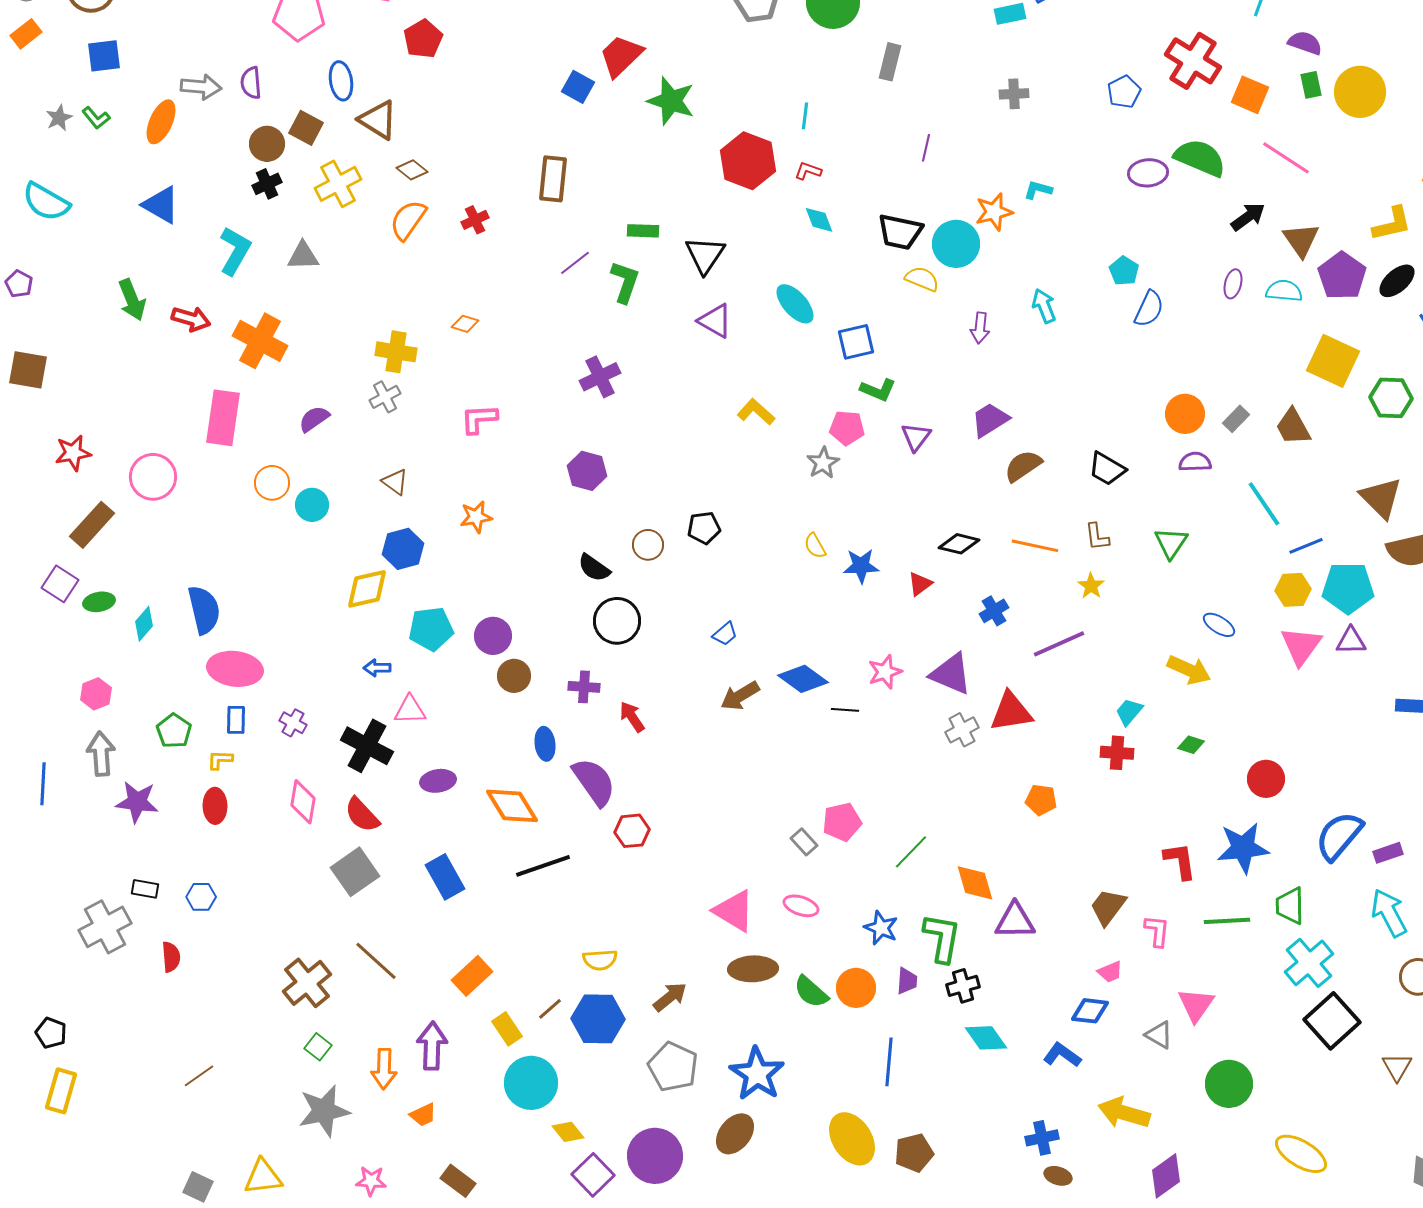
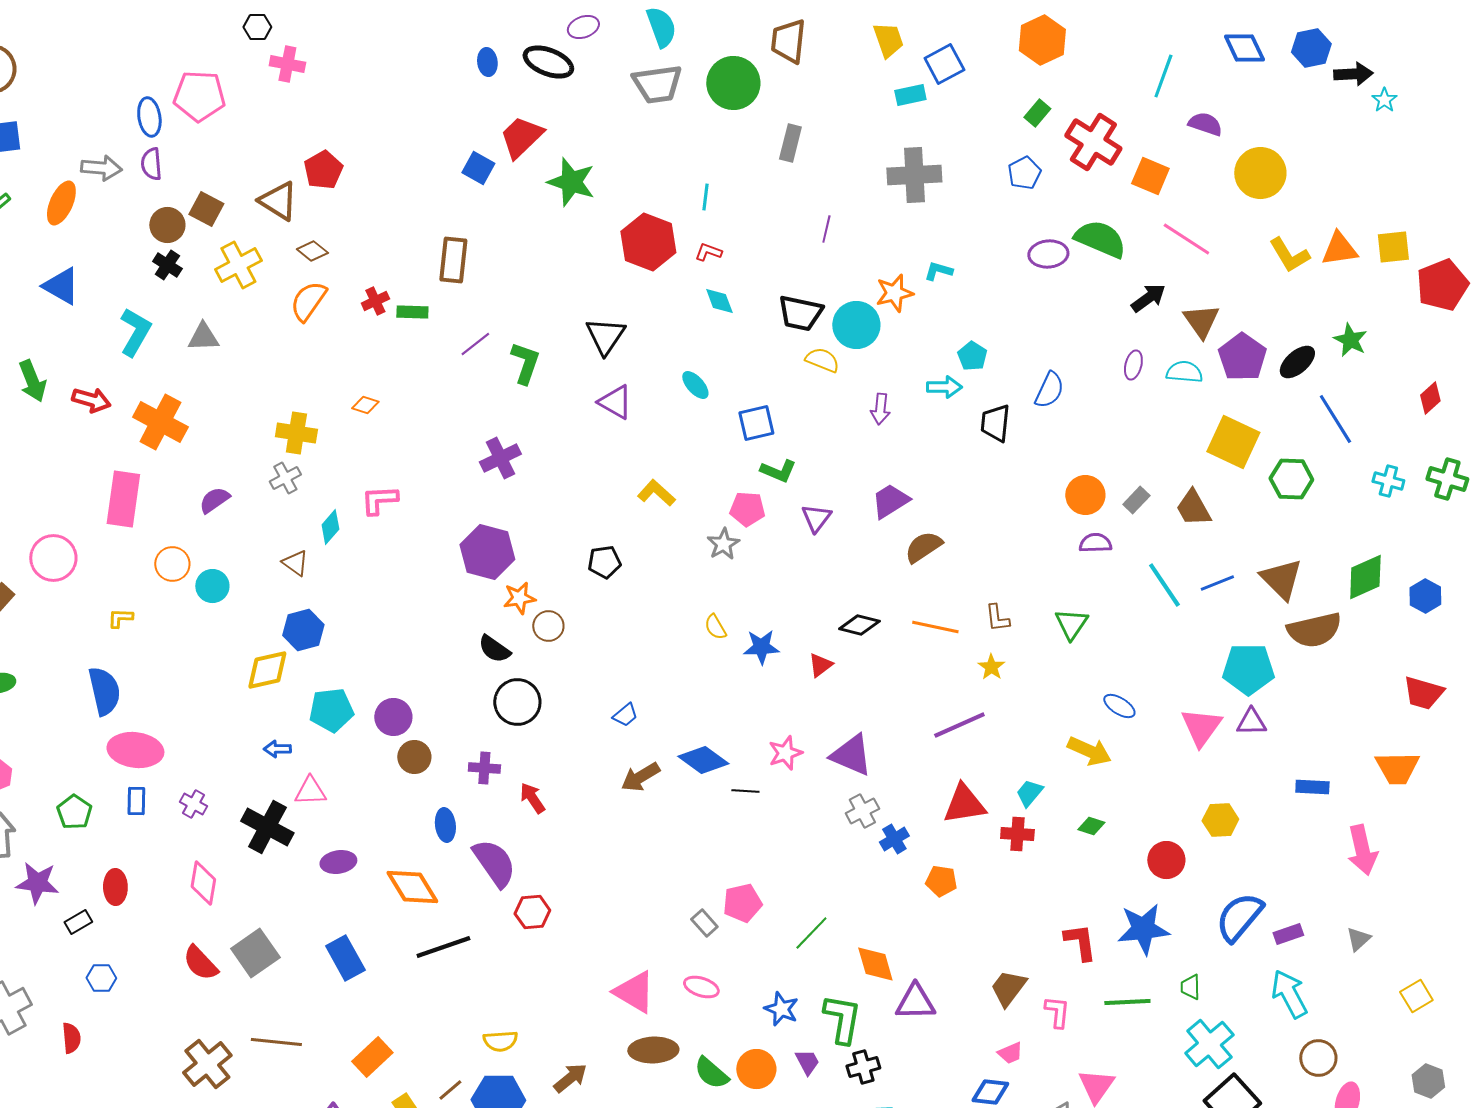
red pentagon: (423, 39) -> (323, 170), moved
blue ellipse: (341, 81) -> (149, 117), moved
green rectangle: (1311, 85) -> (1037, 113), moved, turned 52
gray cross: (1014, 94) -> (914, 175), size x1.8
black cross: (267, 184) -> (167, 265), turned -32
yellow L-shape: (1392, 224) -> (1289, 255), moved, turned 72
green rectangle: (643, 231) -> (412, 312), moved
cyan pentagon: (1124, 271) -> (972, 356), moved
cyan ellipse: (795, 304) -> (695, 385), size x0.7
cyan arrow: (1044, 306) -> (944, 387), turned 112
black trapezoid: (1107, 469) -> (995, 423), moved, turned 66
purple hexagon: (587, 471) -> (487, 552), size x1.4
orange star: (476, 517) -> (519, 598), moved
black pentagon: (704, 528) -> (604, 562), moved
blue line: (1306, 546) -> (1217, 583), moved
yellow hexagon: (1293, 590) -> (1220, 820), moved
blue cross: (994, 611) -> (894, 839), moved
cyan diamond: (144, 624) -> (330, 527), moved
red triangle: (1011, 712) -> (964, 804), moved
yellow L-shape: (220, 760) -> (120, 618), moved
red semicircle: (362, 815) -> (200, 963), moved
black rectangle: (145, 889) -> (78, 922), moved, turned -40
green trapezoid: (1290, 906) -> (1190, 987), size x0.7
brown line: (376, 961) -> (276, 1042), turned -36
purple trapezoid: (907, 981) -> (807, 1062), turned -32

